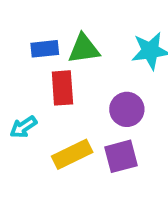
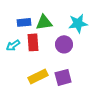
purple circle: (127, 109) -> (64, 44), moved
cyan arrow: (23, 127) -> (13, 45), moved

